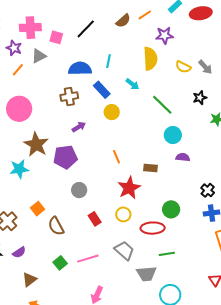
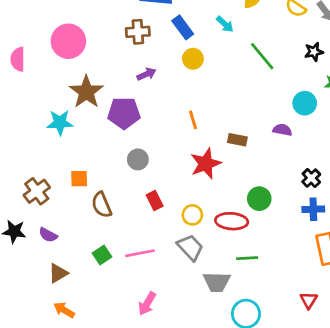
cyan circle: (173, 135) -> (305, 103), moved
orange square: (38, 209) -> (79, 179), turned 32
yellow circle: (123, 214) -> (192, 215), moved
purple semicircle: (19, 252) -> (48, 235), turned 56

